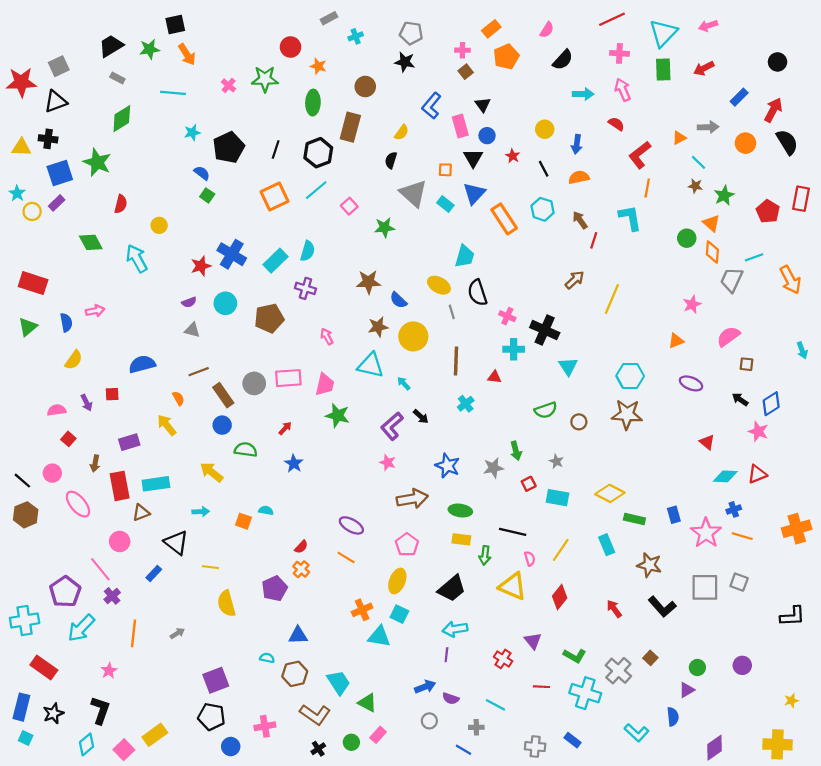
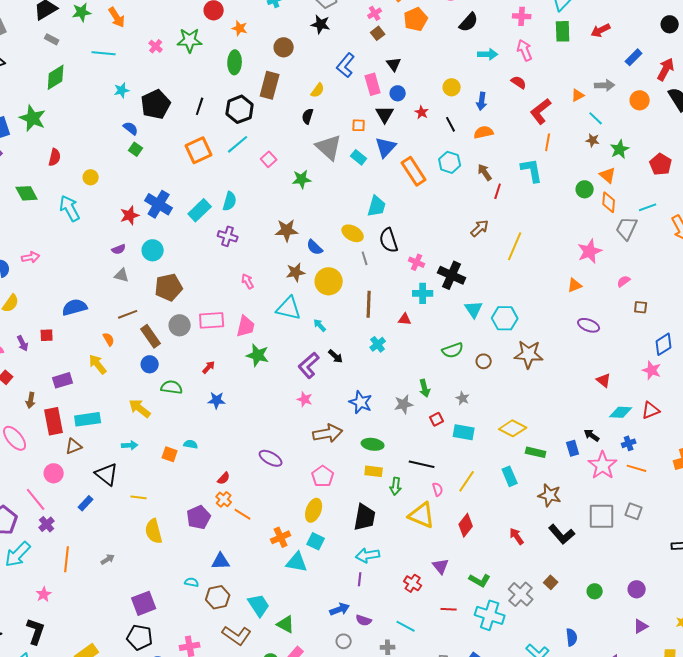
pink cross: (462, 50) -> (375, 13), turned -32
pink star: (692, 304) -> (590, 251), size x1.4
brown pentagon: (269, 318) -> (169, 287), moved
pink semicircle: (728, 336) -> (624, 281), size x0.6
cyan hexagon: (630, 376) -> (505, 318), moved
black arrow: (740, 399) -> (592, 435), moved
blue star: (294, 464) -> (217, 400), turned -30
orange line: (346, 558) -> (243, 514), moved
black trapezoid: (452, 588) -> (365, 517), turned -40
purple triangle: (687, 690) -> (641, 626), moved

